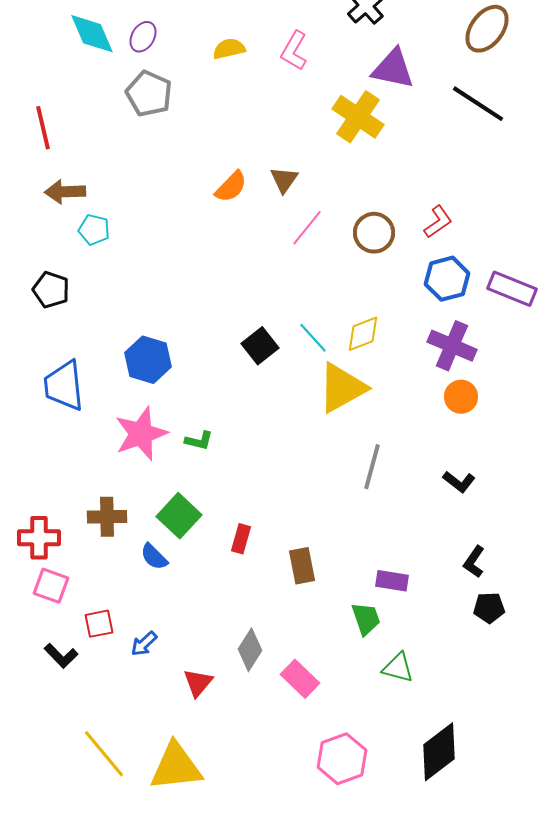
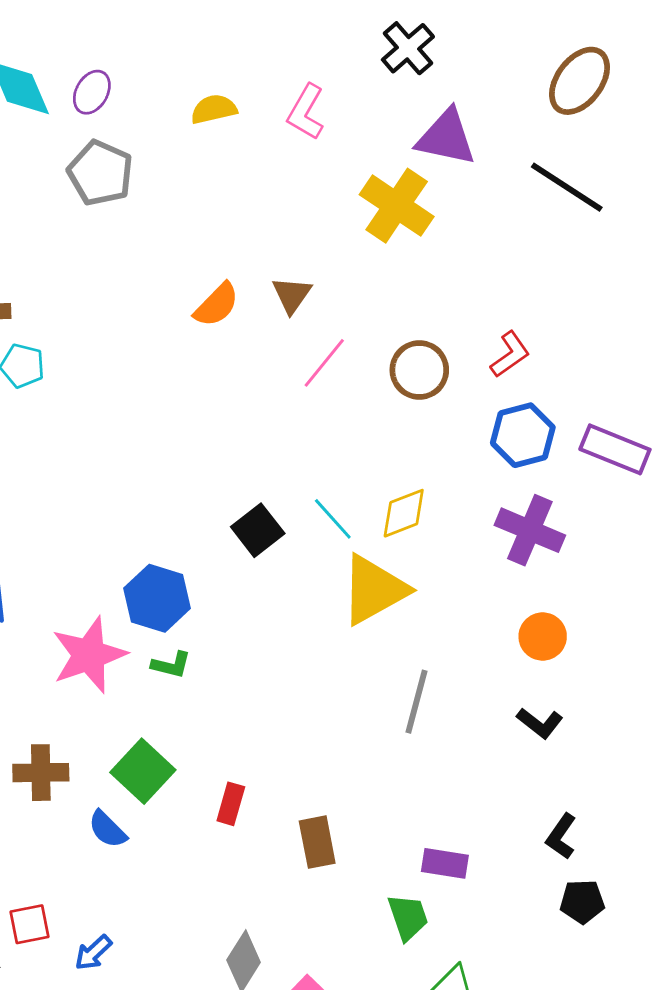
blue hexagon: (148, 360) -> (157, 598), moved
orange circle: (461, 397) -> (543, 637), moved

